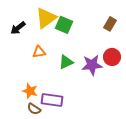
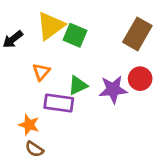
brown rectangle: (110, 24) -> (137, 34), size x1.6
orange triangle: (39, 52) -> (41, 72), turned -40
purple rectangle: (52, 100) -> (59, 103), moved

